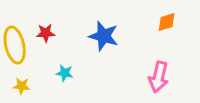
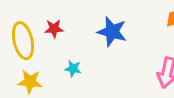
yellow star: (22, 86) -> (30, 82), size x1.4

